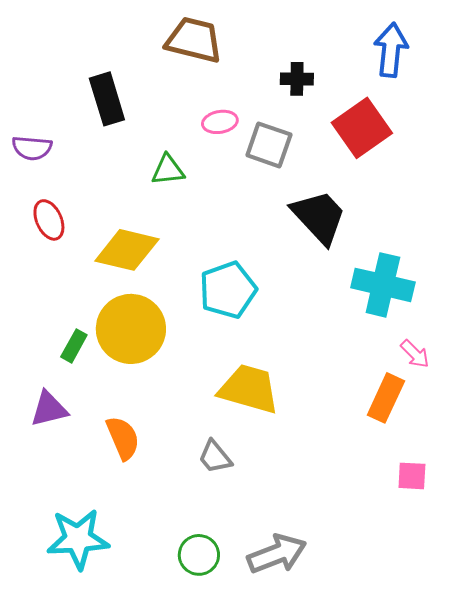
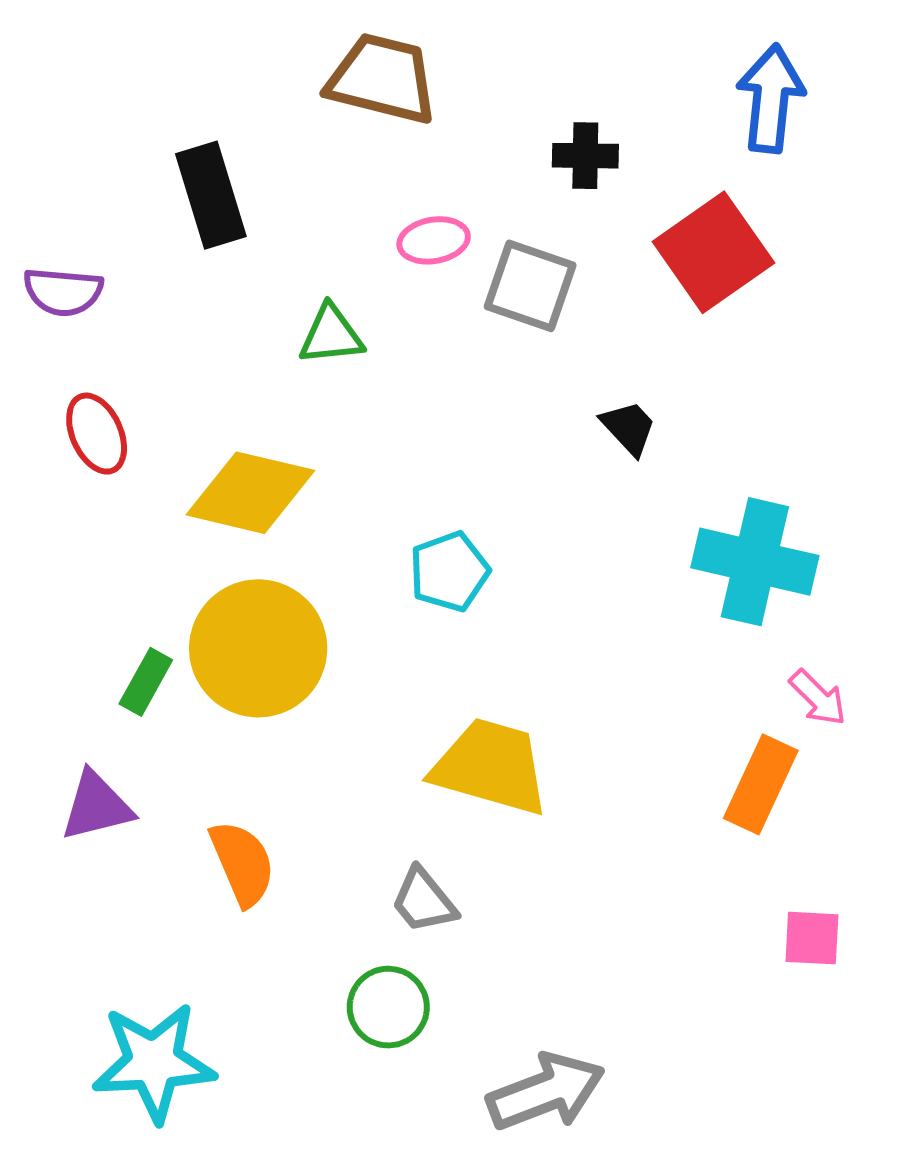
black trapezoid: (319, 217) -> (629, 428), size x0.5
cyan pentagon: (228, 290) -> (449, 572), size x0.7
green circle: (199, 555) -> (388, 1007), moved

